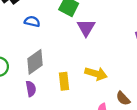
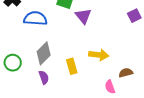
blue semicircle: (32, 21) -> (35, 18), size x1.6
brown semicircle: (123, 98) -> (126, 73), turned 128

